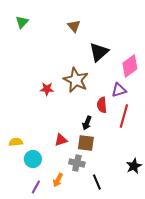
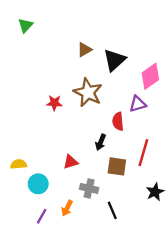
brown triangle: (74, 26) -> (84, 50), moved, turned 40
red line: (124, 116) -> (143, 153), moved
brown square: (86, 143) -> (117, 166), moved

